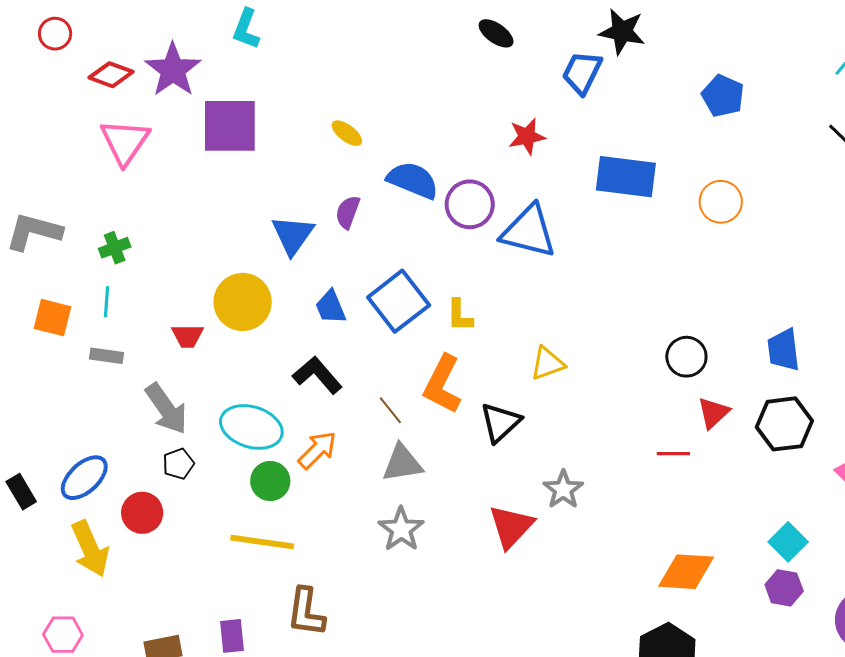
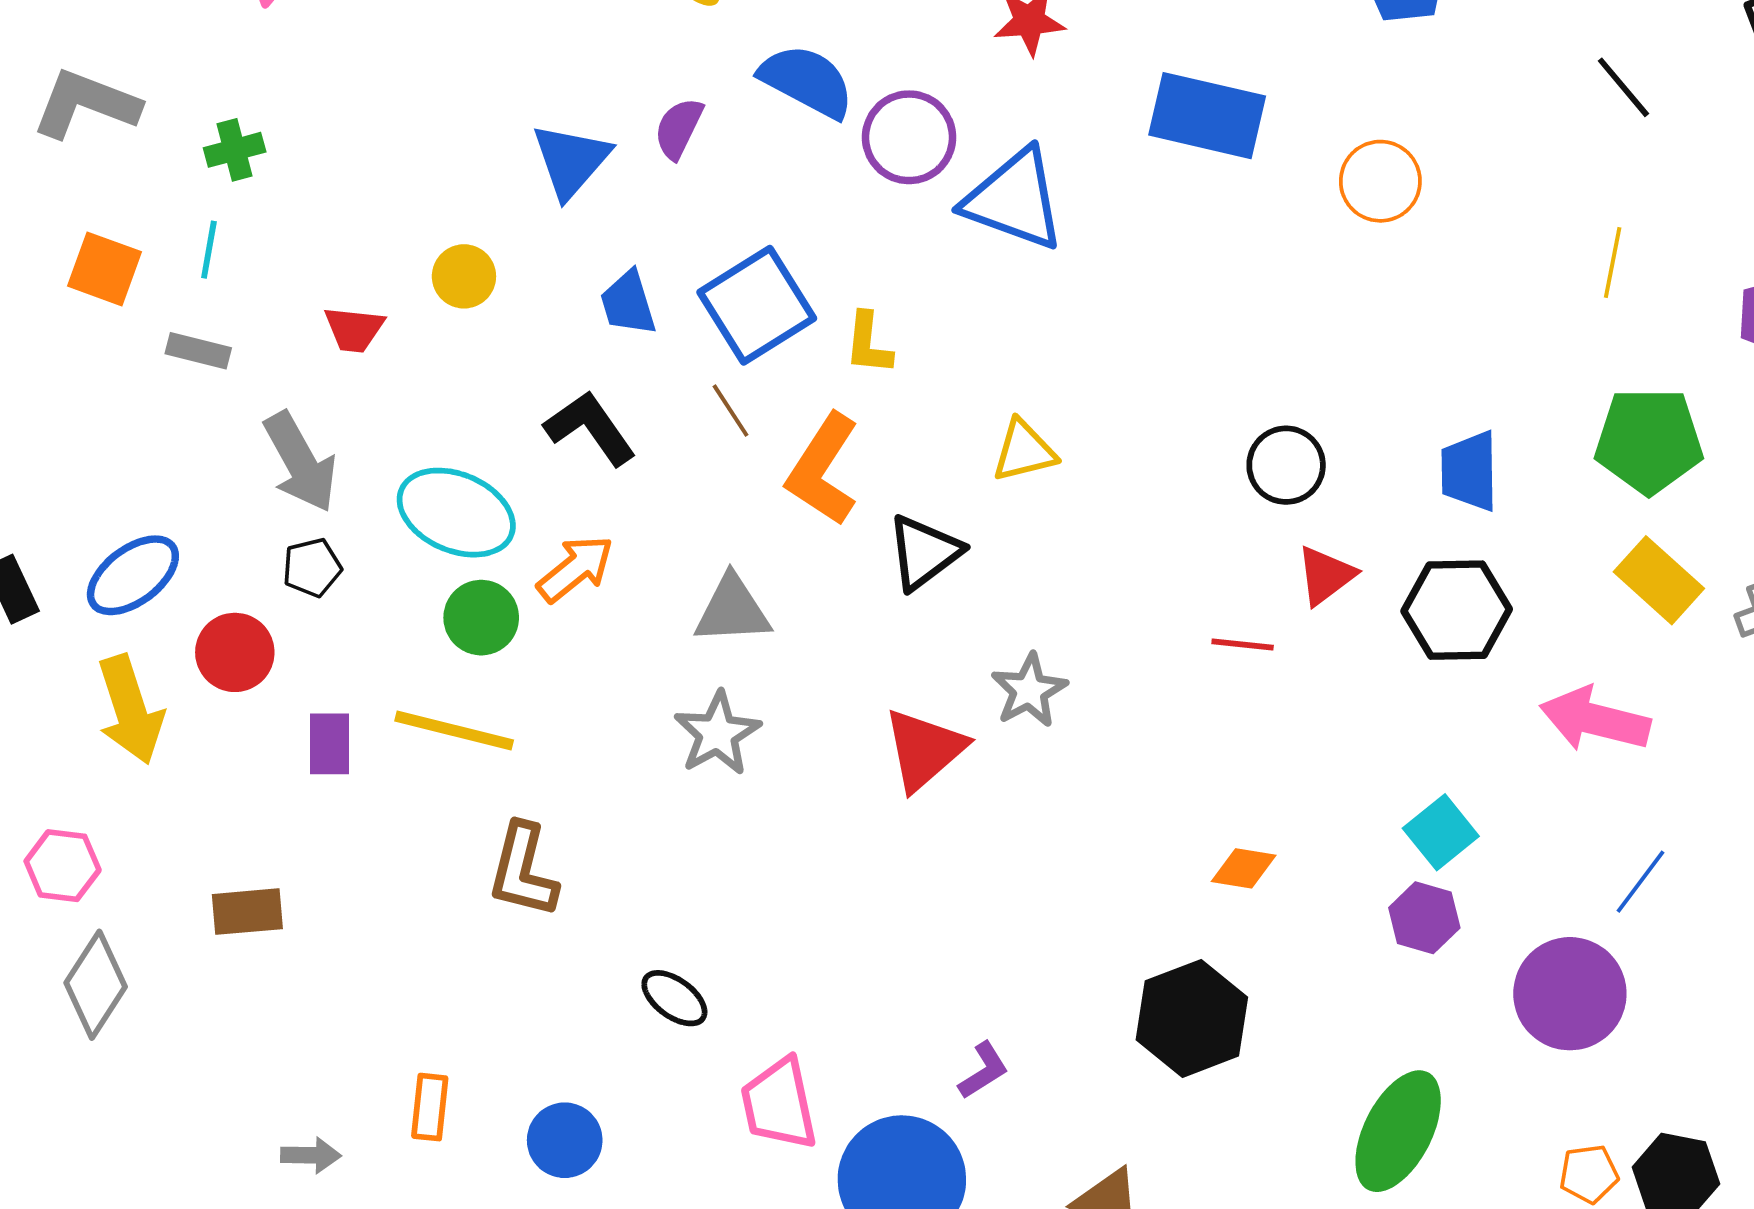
yellow circle: (243, 302) -> (464, 276), size x0.6
brown line: (390, 410) -> (730, 411), moved
orange diamond: (686, 572) -> (1244, 868), size x0.6
purple rectangle: (232, 636) -> (330, 744), moved

